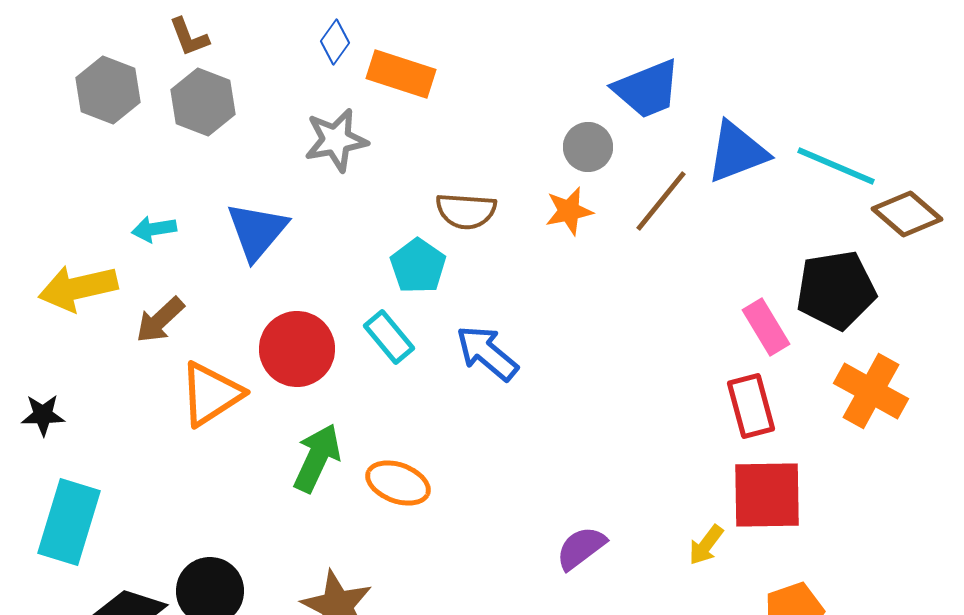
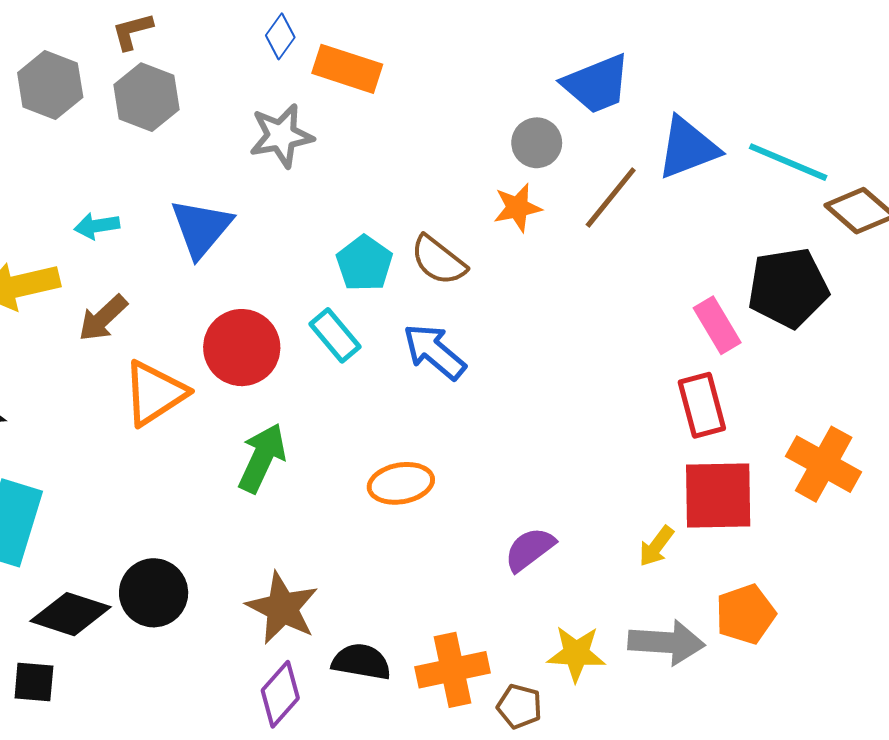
brown L-shape: (189, 37) -> (132, 31), turned 96
brown semicircle: (466, 211) -> (438, 260), moved, turned 34
orange cross: (871, 391) -> (824, 464), moved
orange ellipse: (398, 483) -> (401, 483), moved, turned -30

